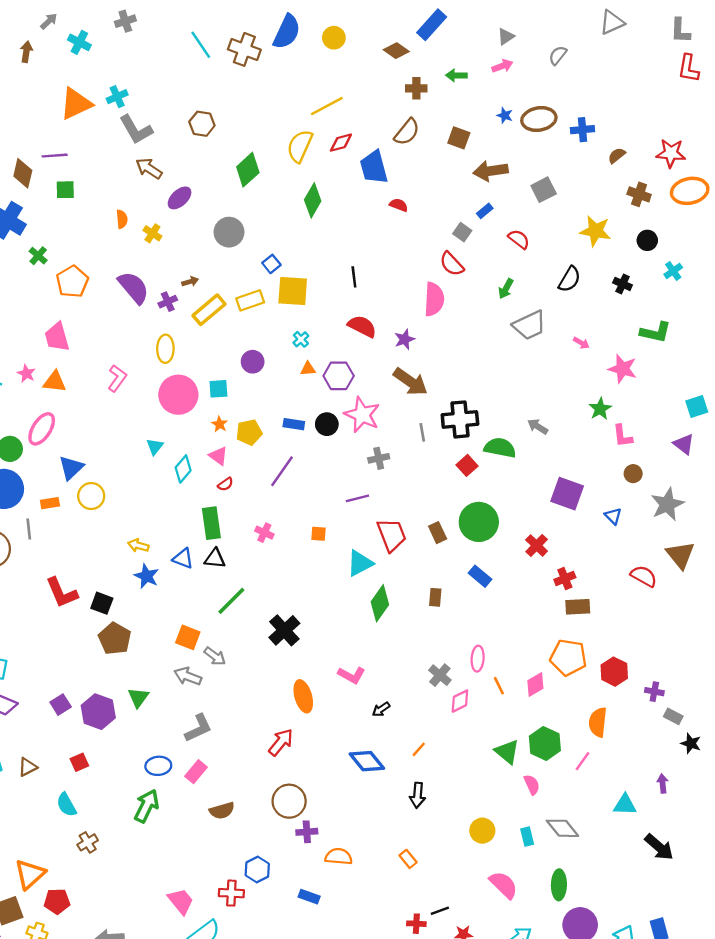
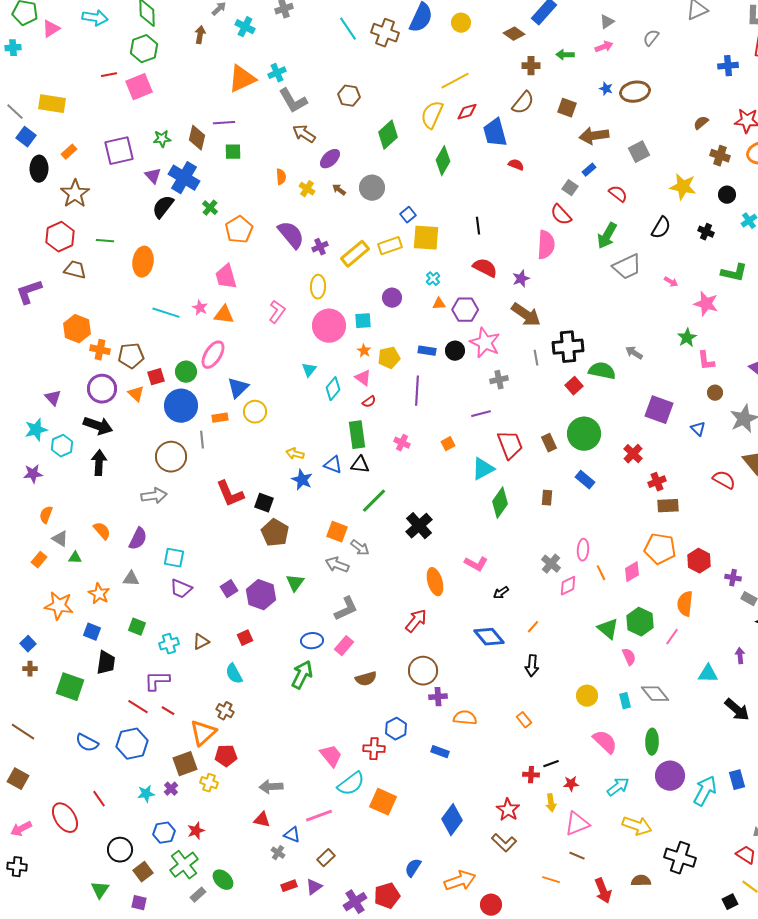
blue cross: (582, 130) -> (728, 66), moved
brown arrow: (190, 282) -> (339, 190), moved, turned -128
green arrow: (506, 289) -> (607, 236), size x1.5
purple line: (282, 471) -> (417, 391), turned -32
orange square: (319, 534) -> (448, 444), turned -32
brown cross: (88, 842) -> (225, 711), moved, turned -30

